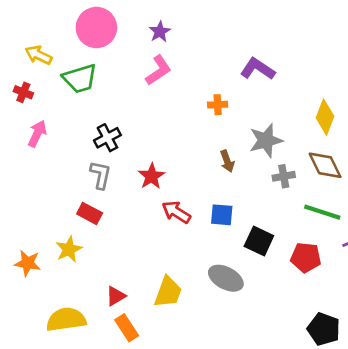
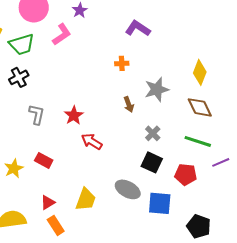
purple L-shape: (258, 69) -> (138, 28), moved
pink L-shape: (158, 70) -> (62, 34), moved
black cross: (107, 138) -> (19, 77), moved
gray cross: (284, 176) -> (153, 133), moved, turned -35
red rectangle: (90, 213) -> (44, 160), moved
blue square: (222, 215) -> (160, 203), moved, size x1.4

